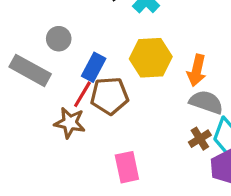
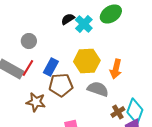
gray circle: (59, 39) -> (29, 41), moved
red line: (82, 94) -> (28, 68), moved
gray semicircle: (206, 102) -> (98, 89), moved

